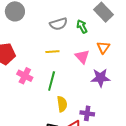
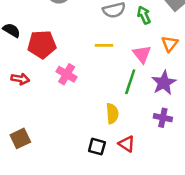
purple star: (100, 78) -> (164, 83), turned -30
green line: (52, 81) -> (130, 82), moved
purple cross: (87, 113) -> (163, 118), moved

